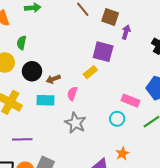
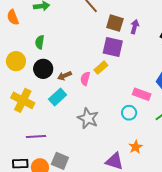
brown square: (110, 17) -> (115, 23), moved
green semicircle: (22, 43) -> (40, 42), moved
pink semicircle: (72, 94) -> (85, 79), moved
cyan rectangle: (45, 100) -> (58, 97), turned -42

